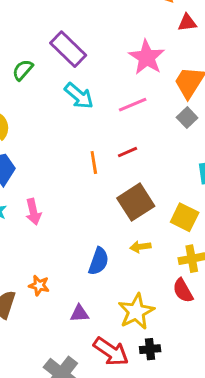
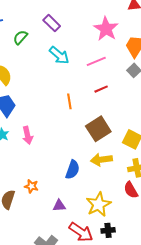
purple rectangle: (68, 49) -> (52, 23), size x0.7
red line: (127, 152) -> (101, 89), moved
yellow arrow: (140, 247) -> (101, 160), size x1.5

